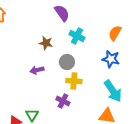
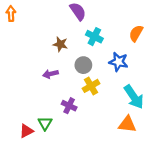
blue star: (111, 59) -> (118, 62), moved
yellow cross: (74, 81) -> (91, 86), turned -35
purple cross: (63, 101) -> (69, 106), moved

